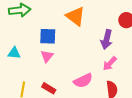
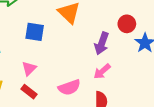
pink triangle: (47, 56) -> (29, 68), moved

